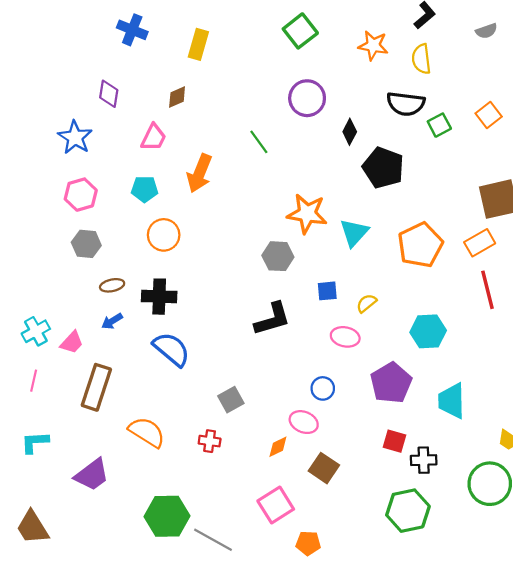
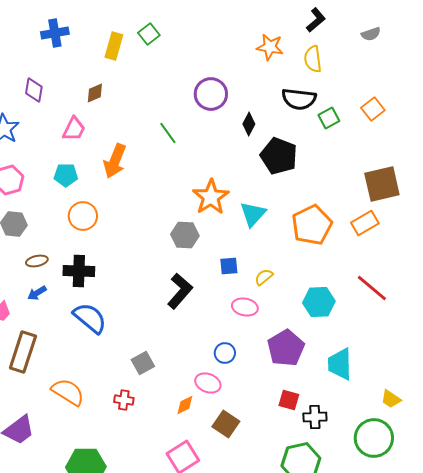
blue cross: (132, 30) -> (55, 33), turned -32
green square: (300, 31) -> (149, 34), moved, size x0.7
orange star: (307, 214) -> (211, 197), turned 30
red line: (488, 290) -> (372, 288), moved, turned -36
black L-shape: (272, 319) -> (180, 291), turned -33

